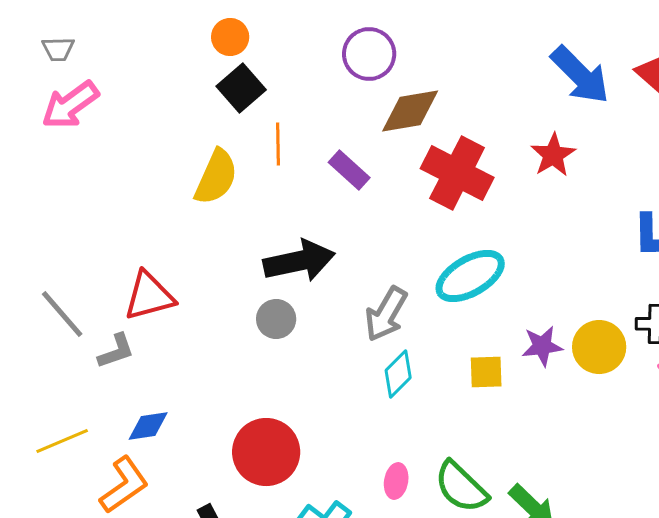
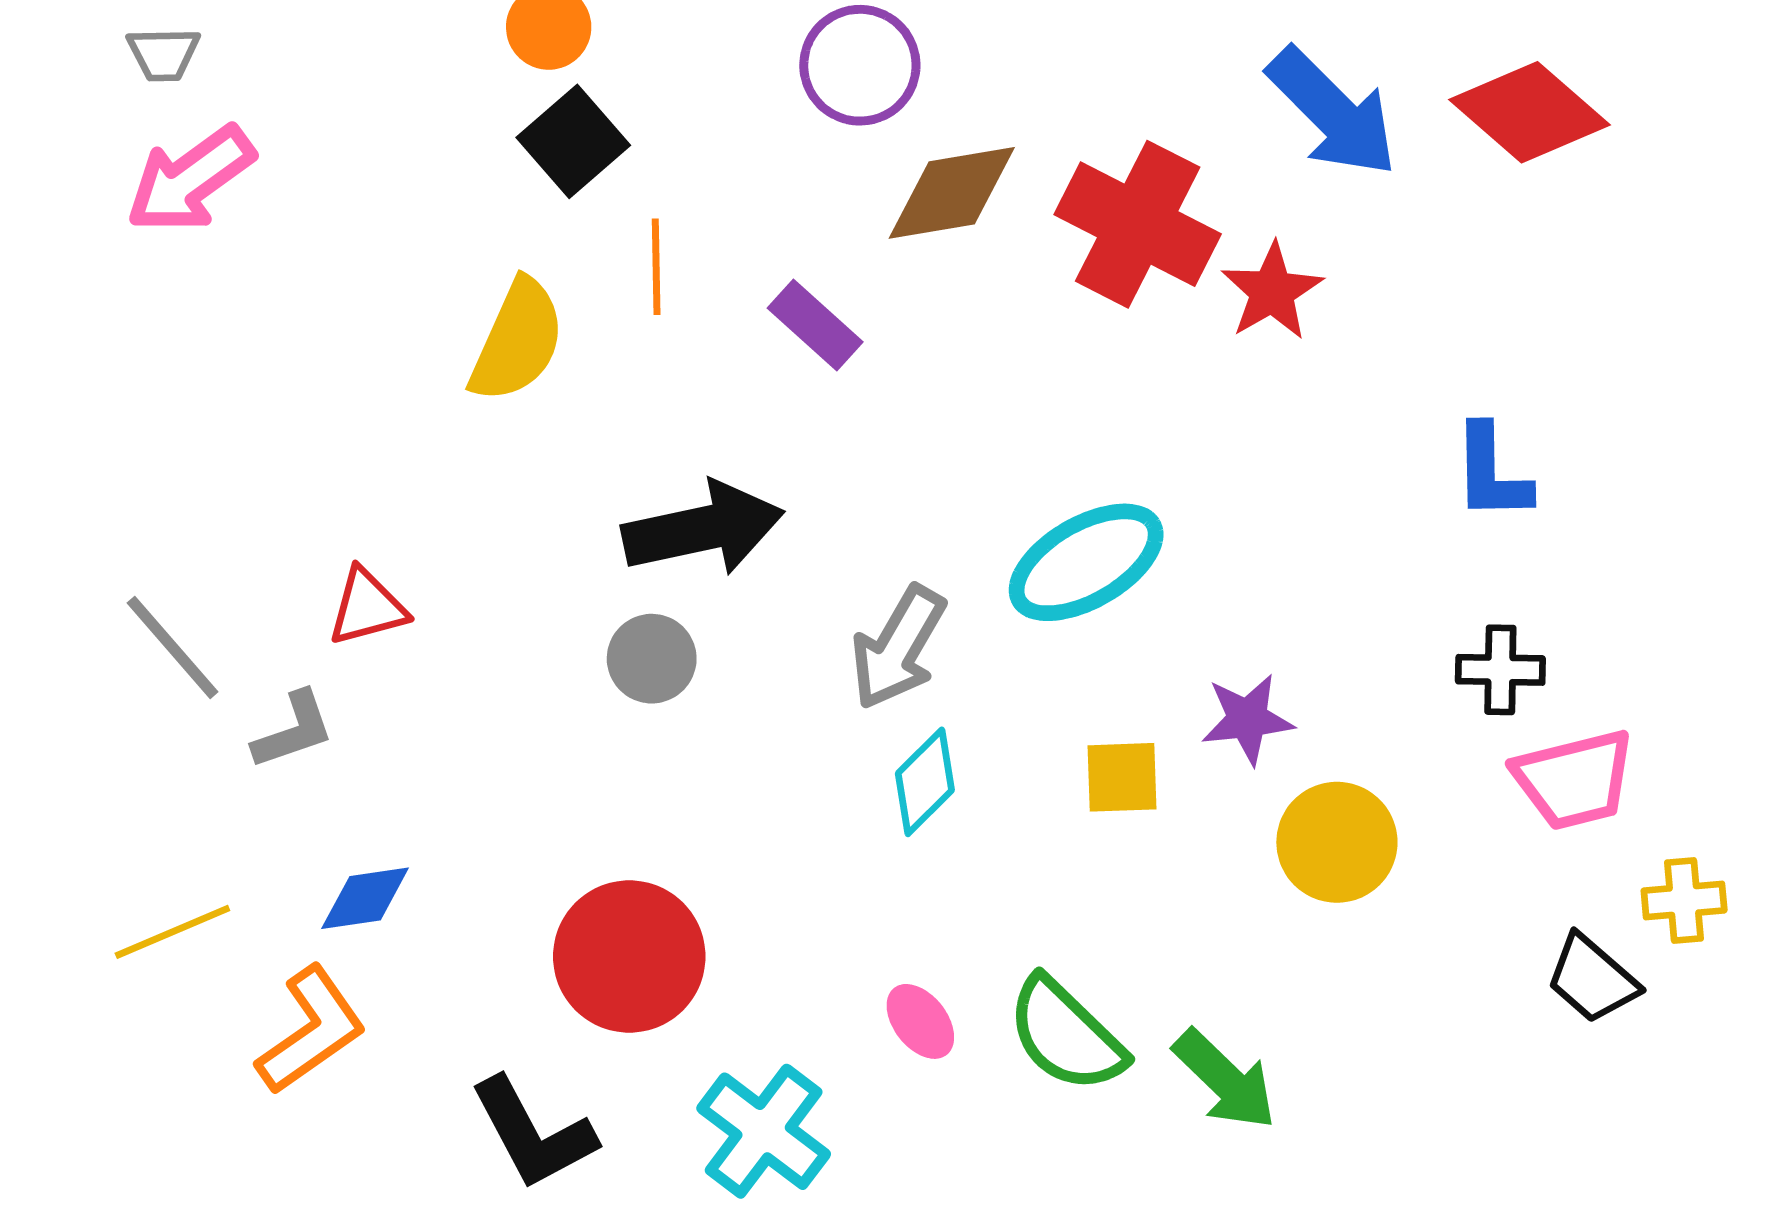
red cross: (457, 173) -> (1138, 224), moved
red triangle: (149, 296) -> (367, 607), size x0.7
yellow circle: (599, 347) -> (1337, 842), moved
pink ellipse: (396, 481) -> (920, 1021), turned -48

